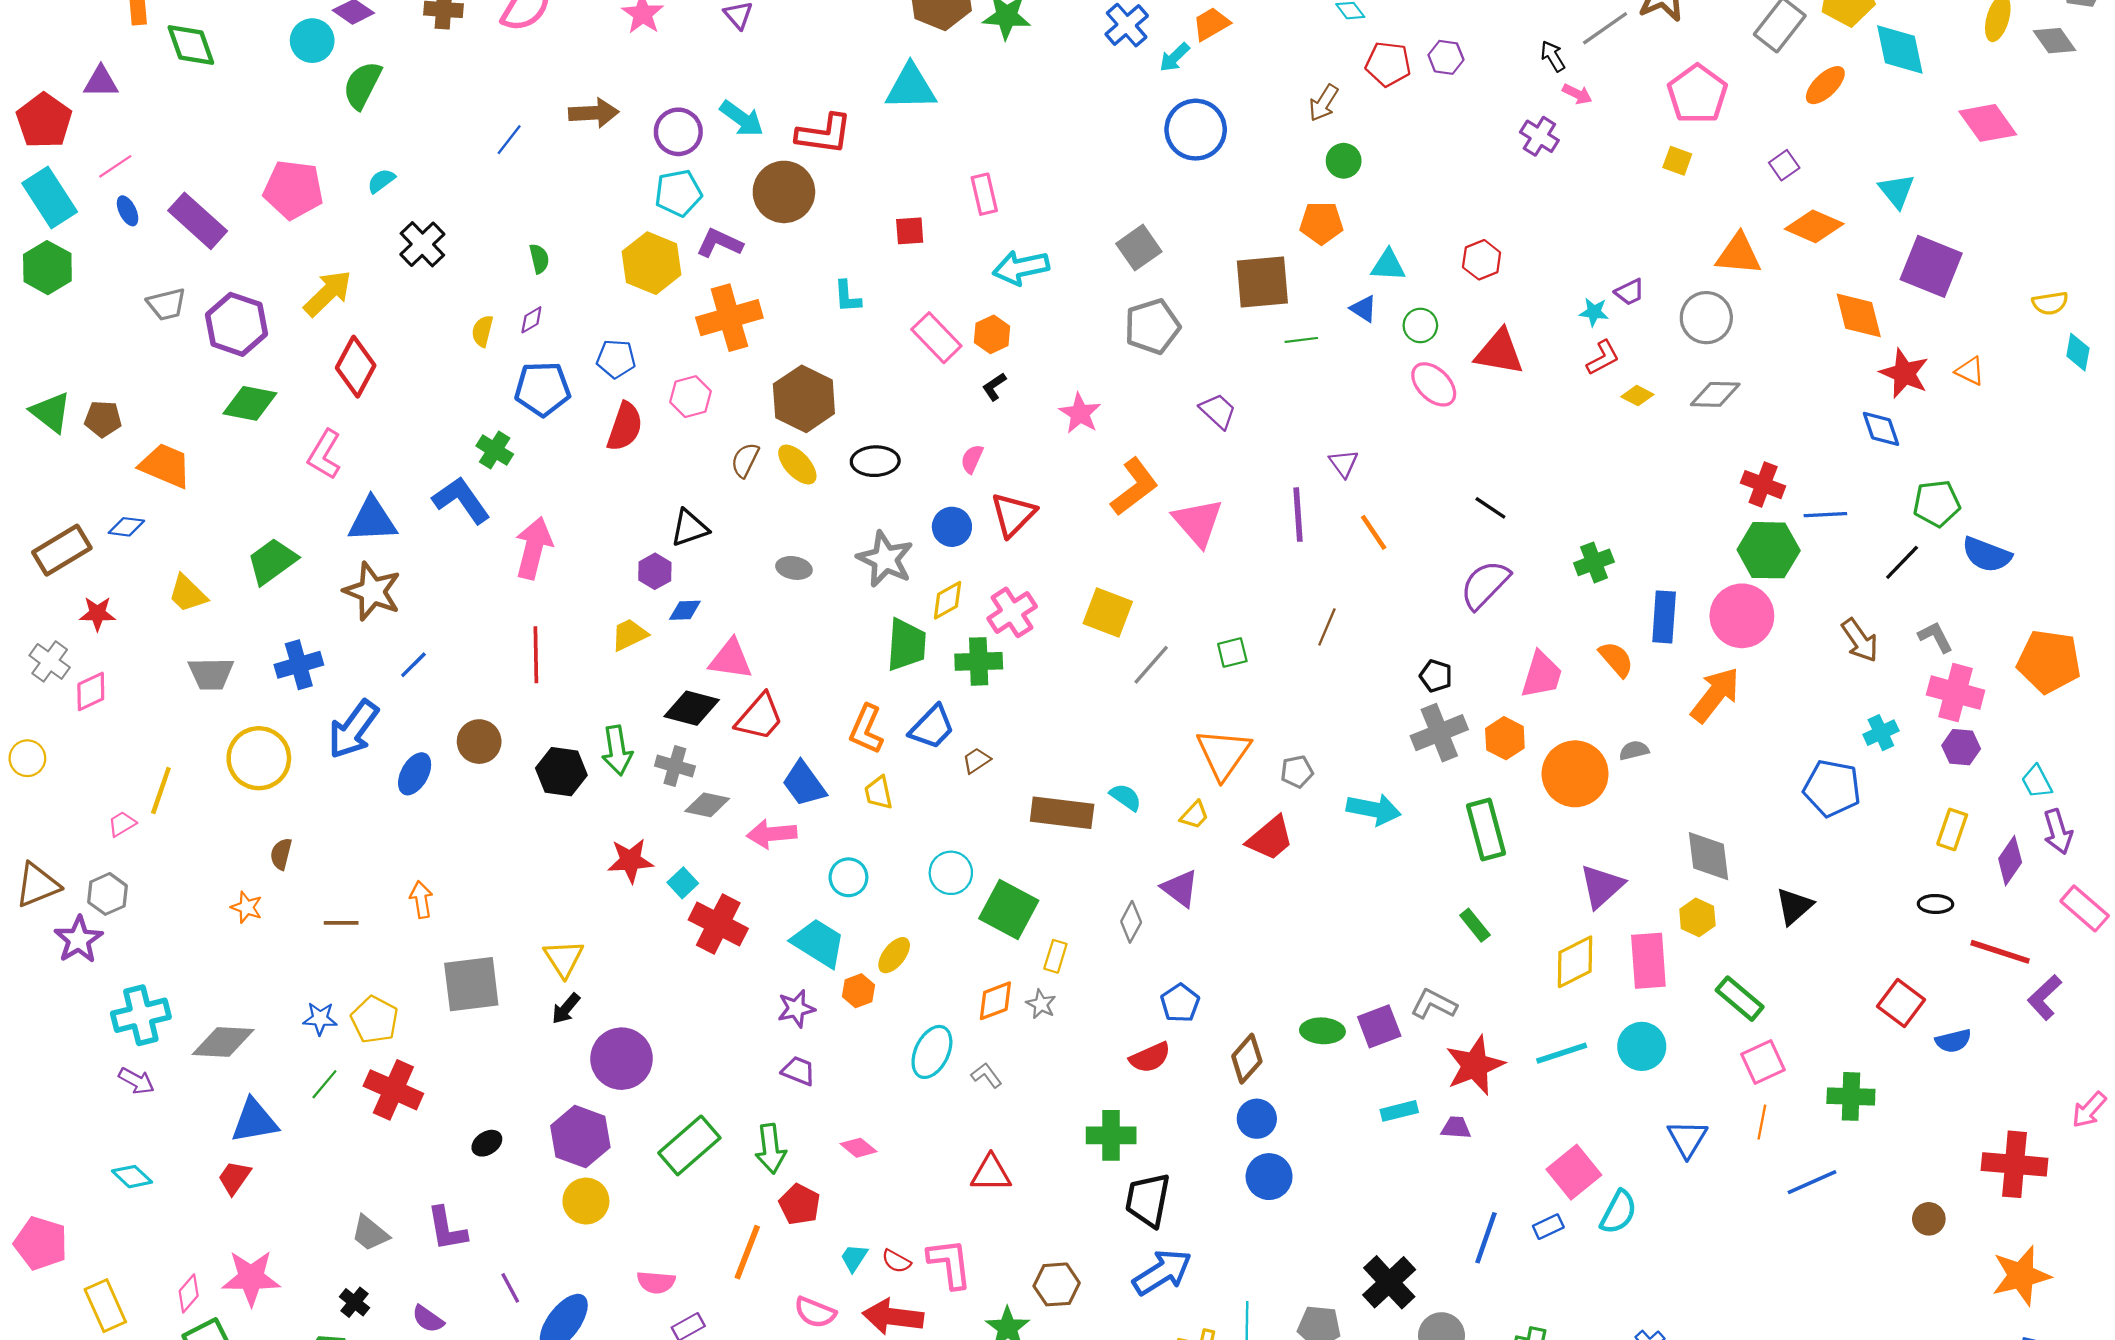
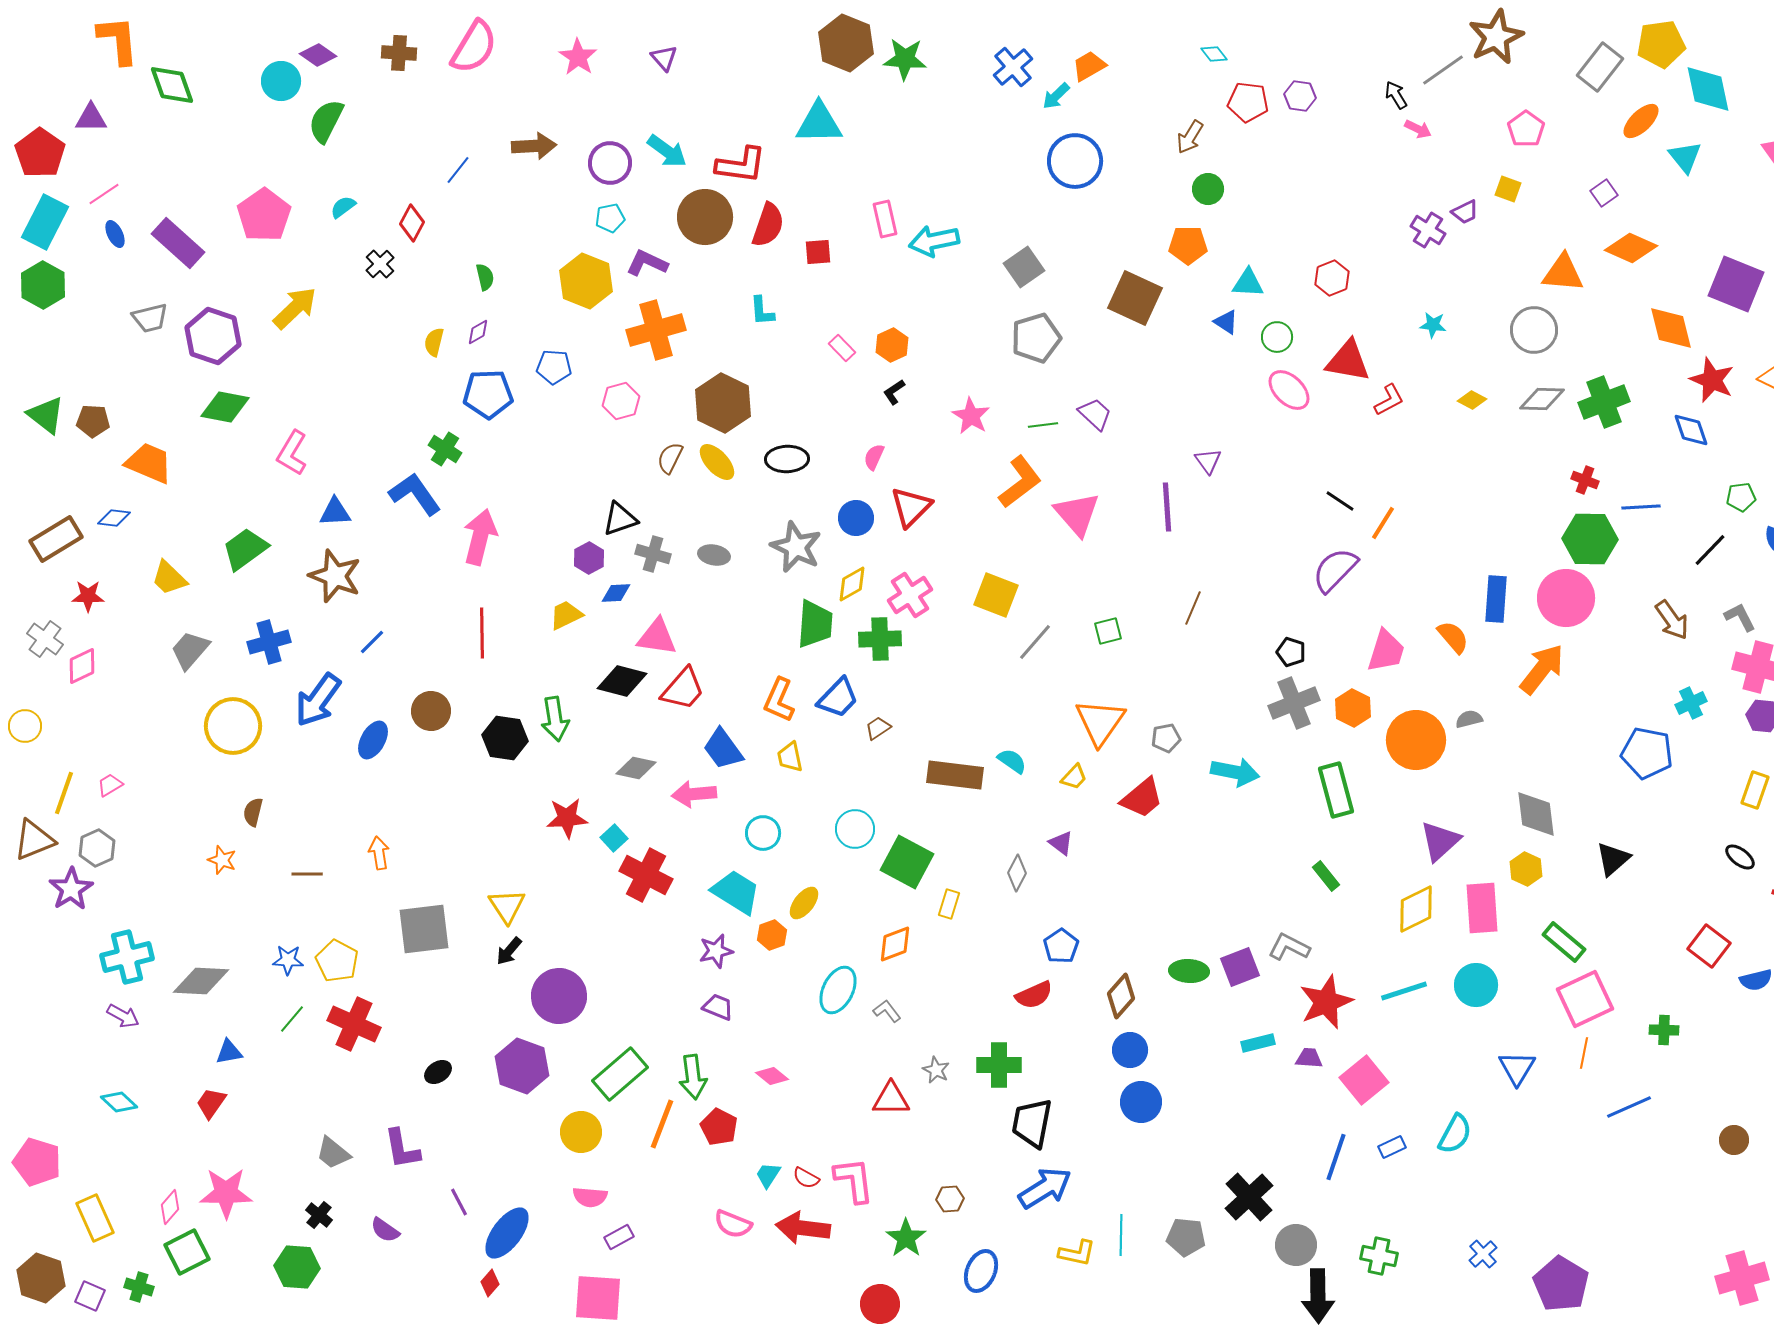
pink pentagon: (1697, 94) -> (1526, 129), size x0.7
purple cross: (1539, 136) -> (1428, 230), moved
pink pentagon: (293, 190) -> (264, 215), turned 30
cyan triangle: (1897, 191) -> (1685, 157), moved
cyan pentagon: (678, 193) -> (610, 218), size x0.7
cyan rectangle: (50, 197) -> (45, 222), turned 60
black cross: (422, 244) -> (380, 264), size x0.7
cyan arrow: (1021, 268) -> (934, 241), moved
brown square: (1262, 282) -> (1135, 298), turned 30
purple trapezoid: (1630, 292) -> (1465, 212), moved
pink rectangle: (936, 338) -> (842, 348), size x0.6
green line: (1301, 340) -> (1043, 425), moved
red L-shape: (1603, 358) -> (1389, 400), moved
red diamond: (356, 367) -> (412, 223), moved, size x0.7
red semicircle: (625, 427) -> (768, 225), moved
red cross: (1763, 485) -> (1585, 480), size x0.7
green pentagon: (1937, 503) -> (1741, 497), size x0.7
blue triangle: (372, 520) -> (335, 512), size x0.7
orange line: (1374, 532) -> (1383, 523), moved, turned 66
green cross: (1594, 562) -> (1604, 402), moved, size x1.4
gray trapezoid: (211, 674) -> (190, 650), turned 132
gray cross: (675, 766) -> (653, 554), moved
yellow line: (161, 790) -> (64, 793), moved
purple triangle: (1180, 888) -> (1061, 843), size x0.7
black ellipse: (1935, 904) -> (1740, 857), turned 36
gray star: (1041, 1004) -> (936, 1070), moved
pink square: (1763, 1062) -> (1585, 999), size x1.4
green cross: (1851, 1096) -> (1664, 1030), size x0.7
blue triangle: (254, 1121) -> (229, 1052), size x0.6
pink square: (1574, 1172) -> (1364, 1080), moved
yellow circle: (586, 1201) -> (581, 1132), moved
orange line: (747, 1252) -> (662, 1124), moved
brown hexagon: (1057, 1284) -> (950, 1199), size x0.7

